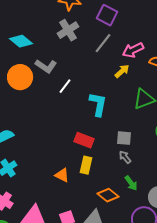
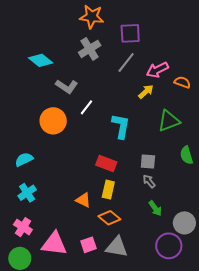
purple square: (107, 15) -> (130, 33), turned -30
orange circle: (20, 77) -> (53, 121), moved
orange diamond: (108, 195) -> (109, 218), moved

